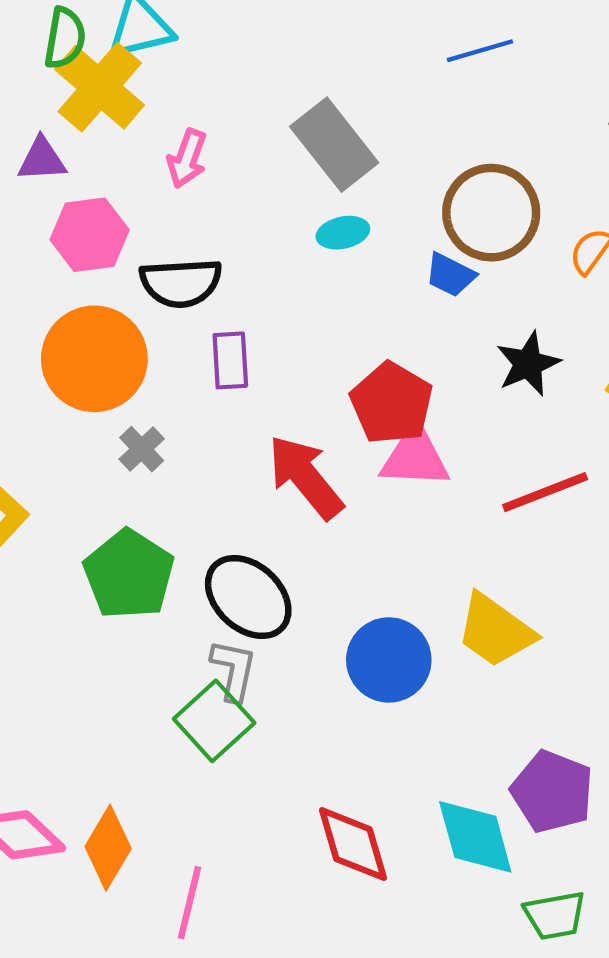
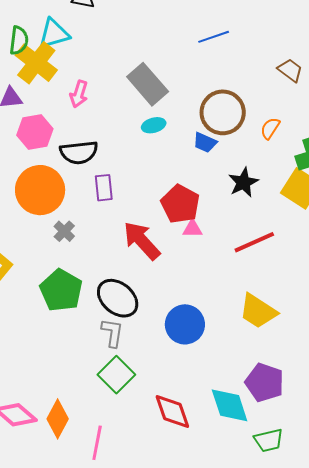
pink triangle: (415, 457) -> (192, 229), size x0.6
yellow trapezoid: (495, 631) -> (258, 311), moved
green square: (214, 721) -> (116, 375), moved

